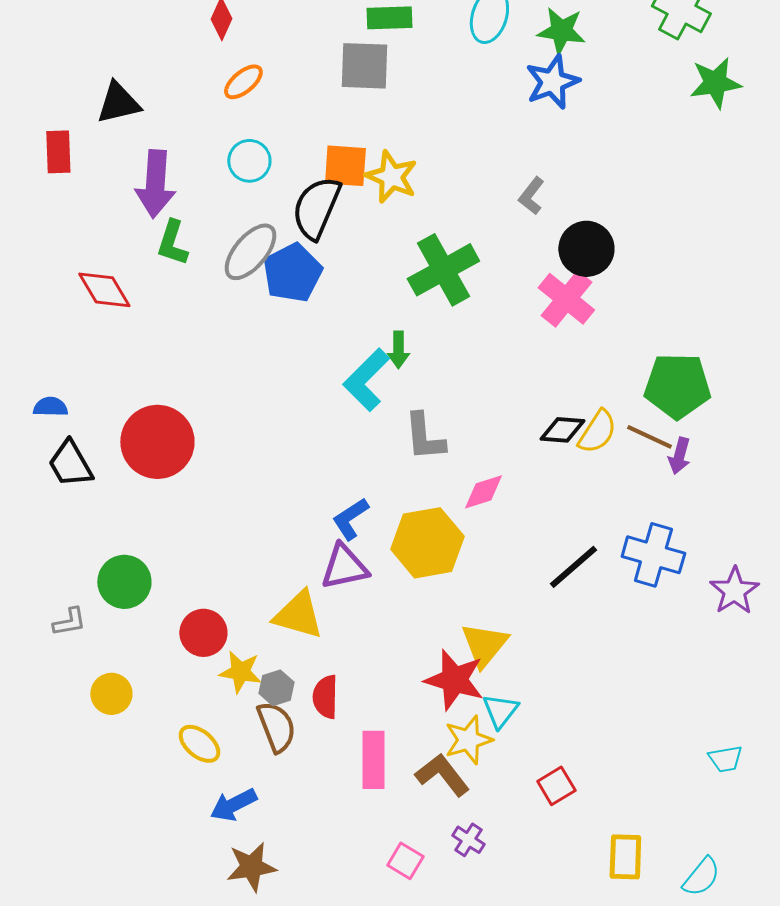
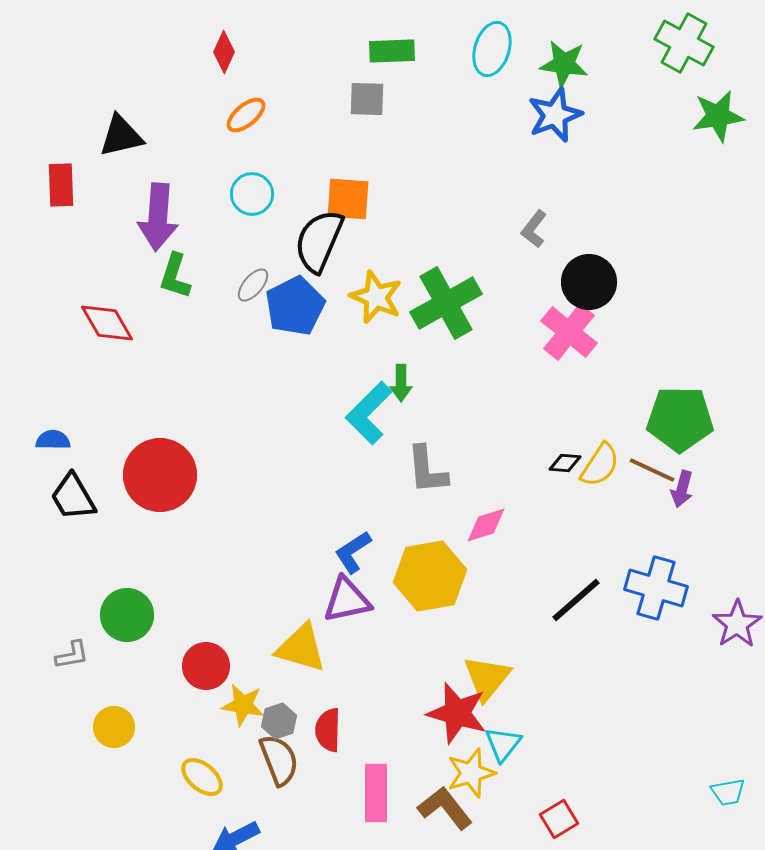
gray square: (364, 66) -> (367, 99), size x0.7
yellow star: (391, 177) -> (376, 297), moved
gray ellipse: (250, 252) -> (253, 285), size x0.6
black diamond: (562, 430) -> (565, 463), size x0.7

